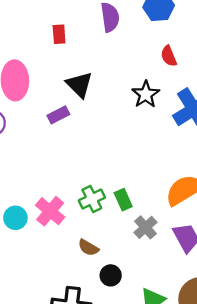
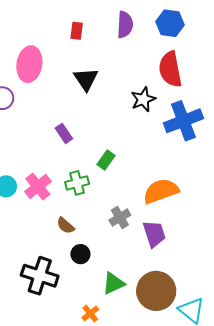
red semicircle: (169, 56) -> (170, 69), size x1.8
purple rectangle: (58, 115) -> (64, 133), moved, turned 72
green rectangle: (123, 200) -> (106, 160), moved, turned 48

